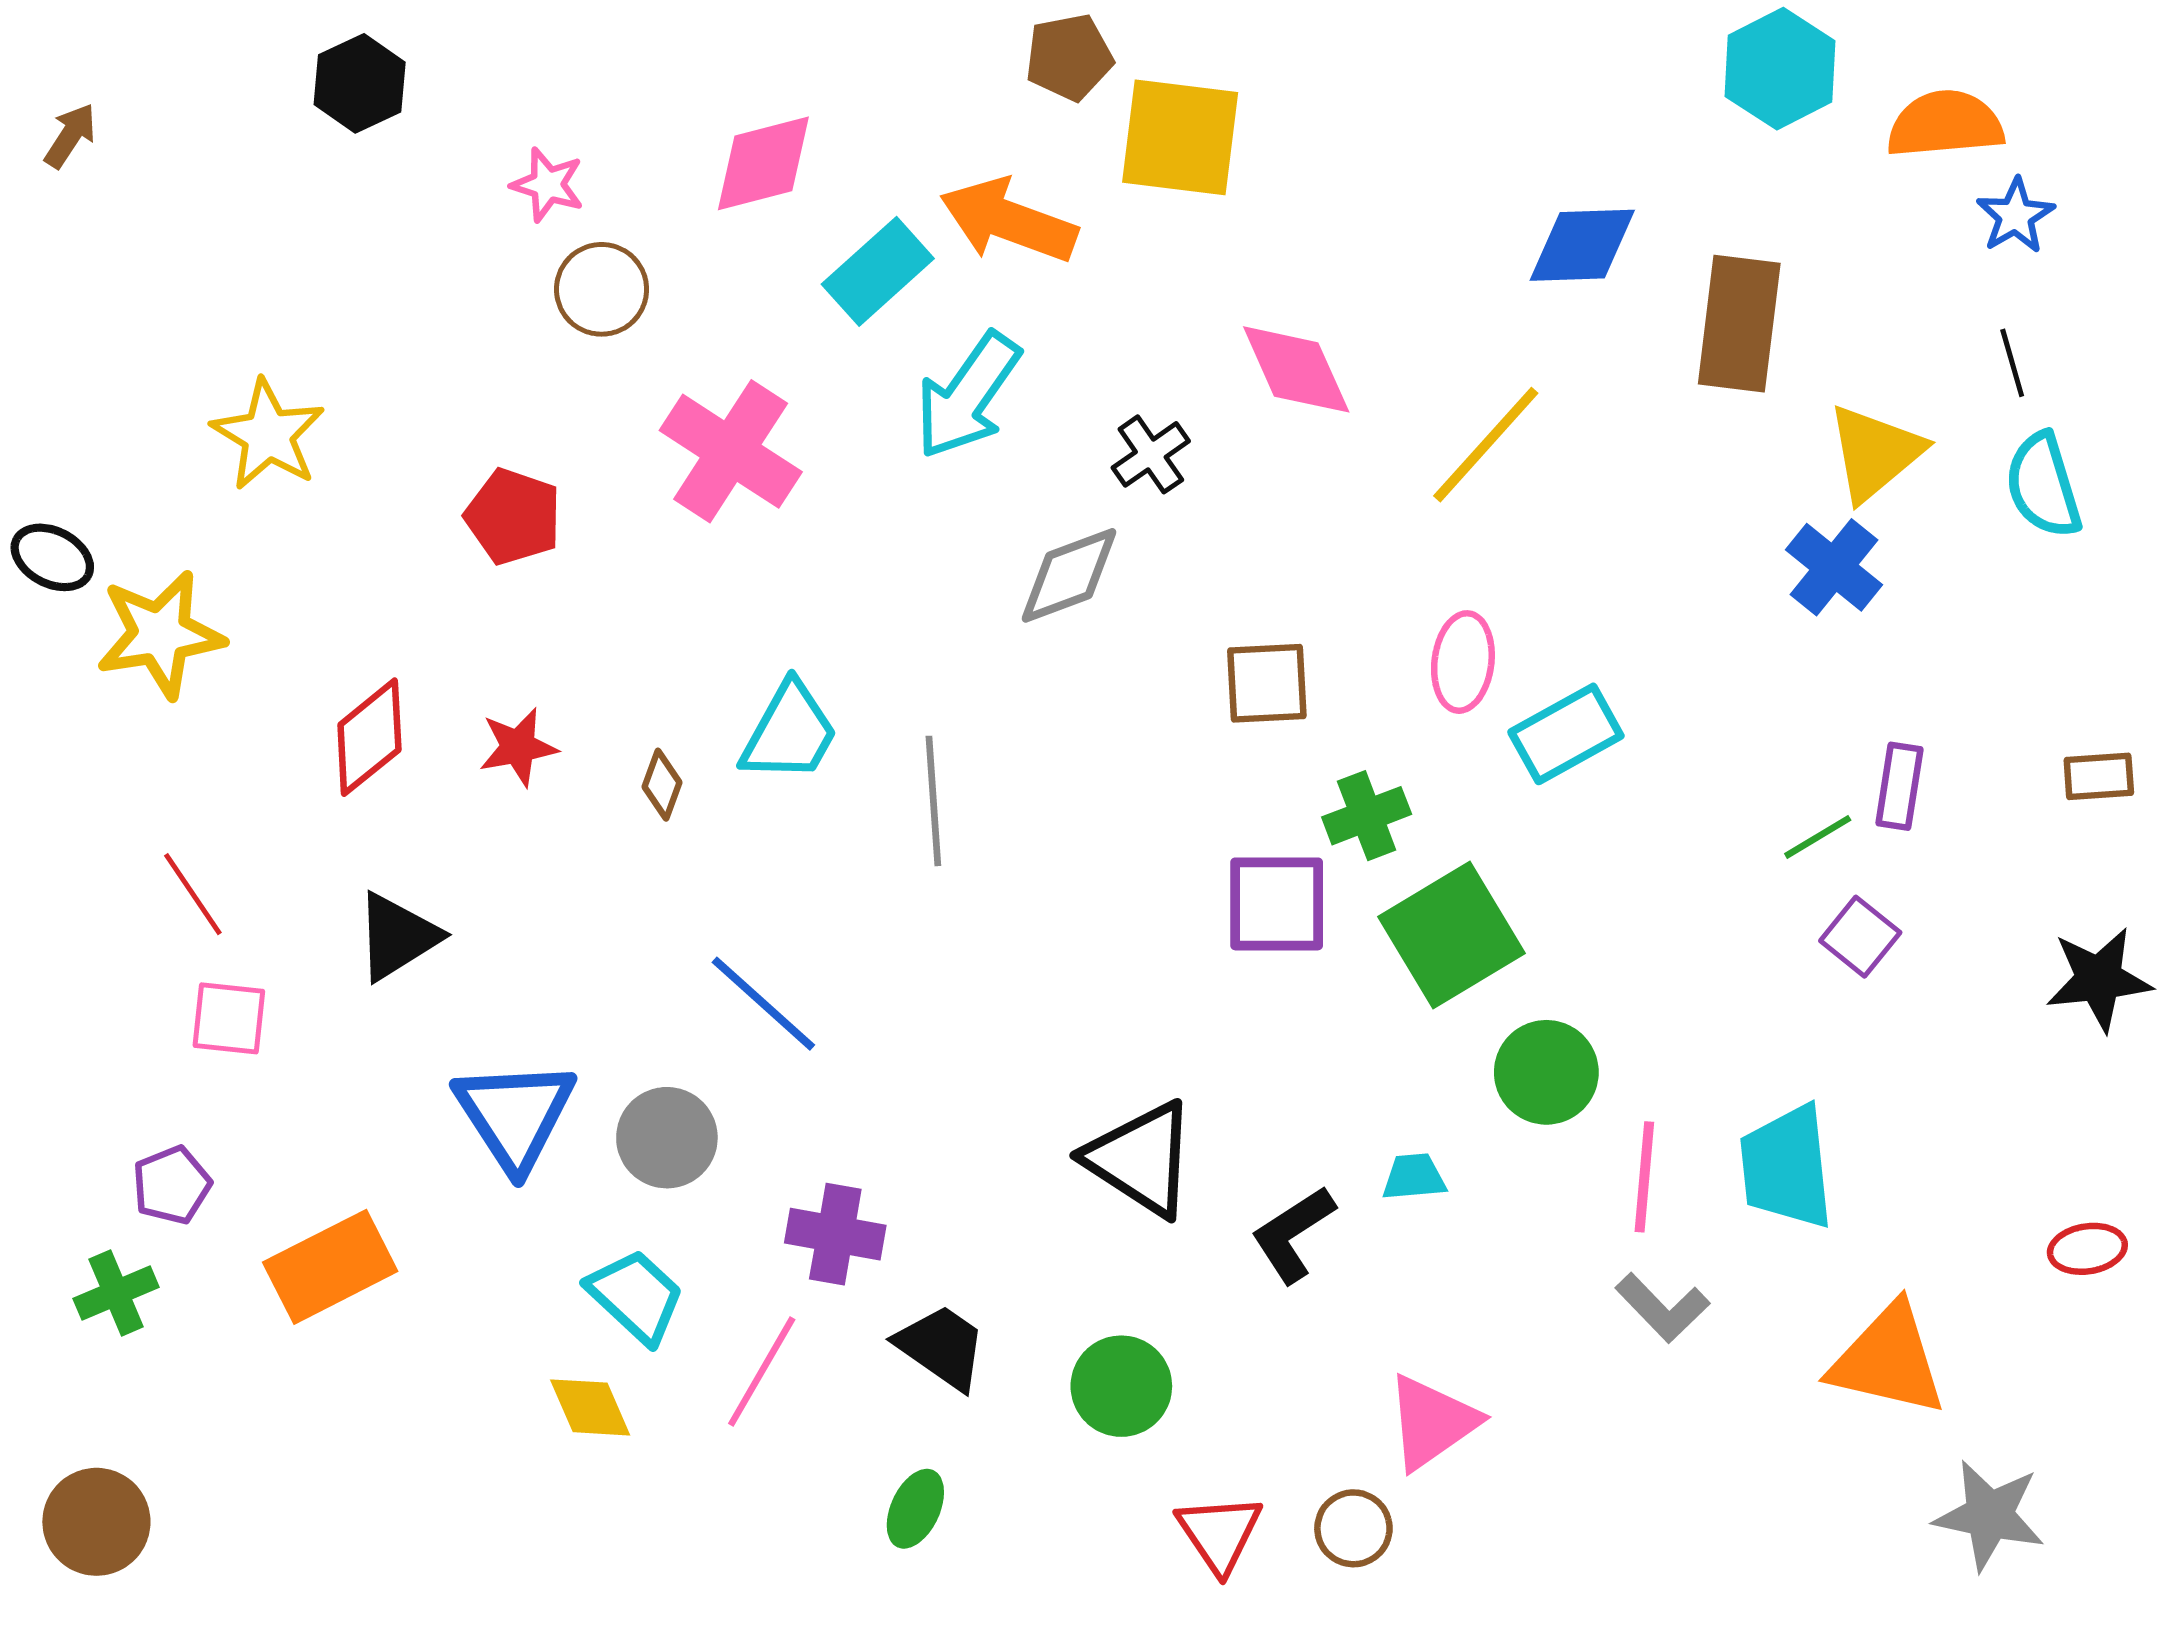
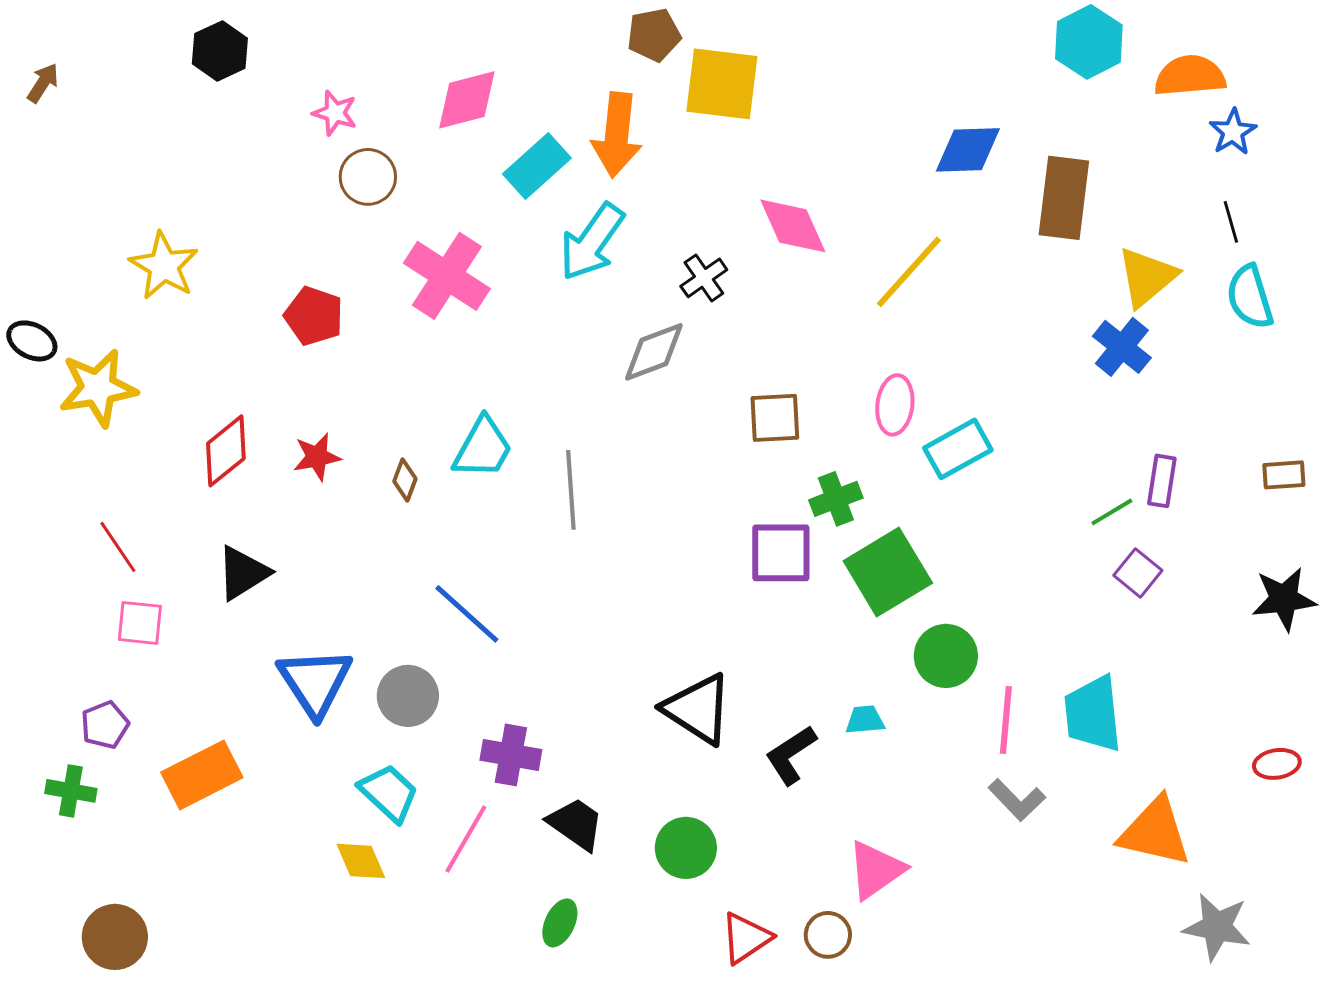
orange arrow: (1009, 221) -> (617, 135), turned -104
green cross: (116, 1293) -> (71, 791), turned 33
brown circle: (96, 1522) -> (115, 937), moved
red triangle: (1219, 1533) -> (746, 938), turned 30

